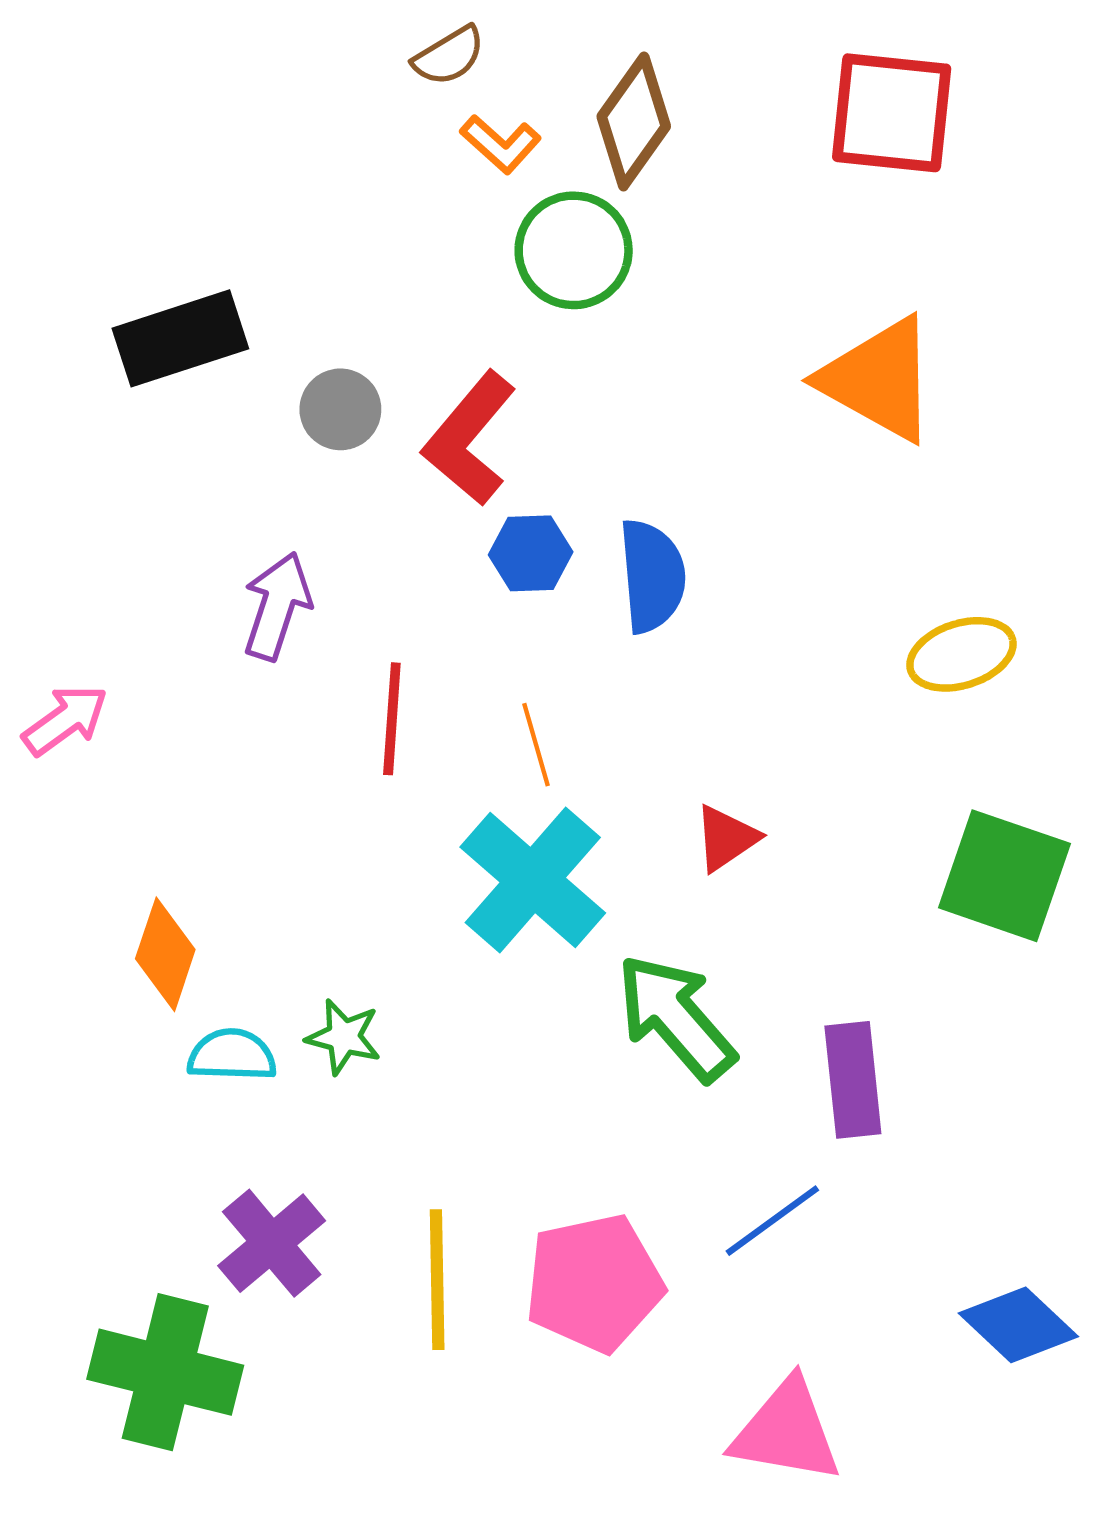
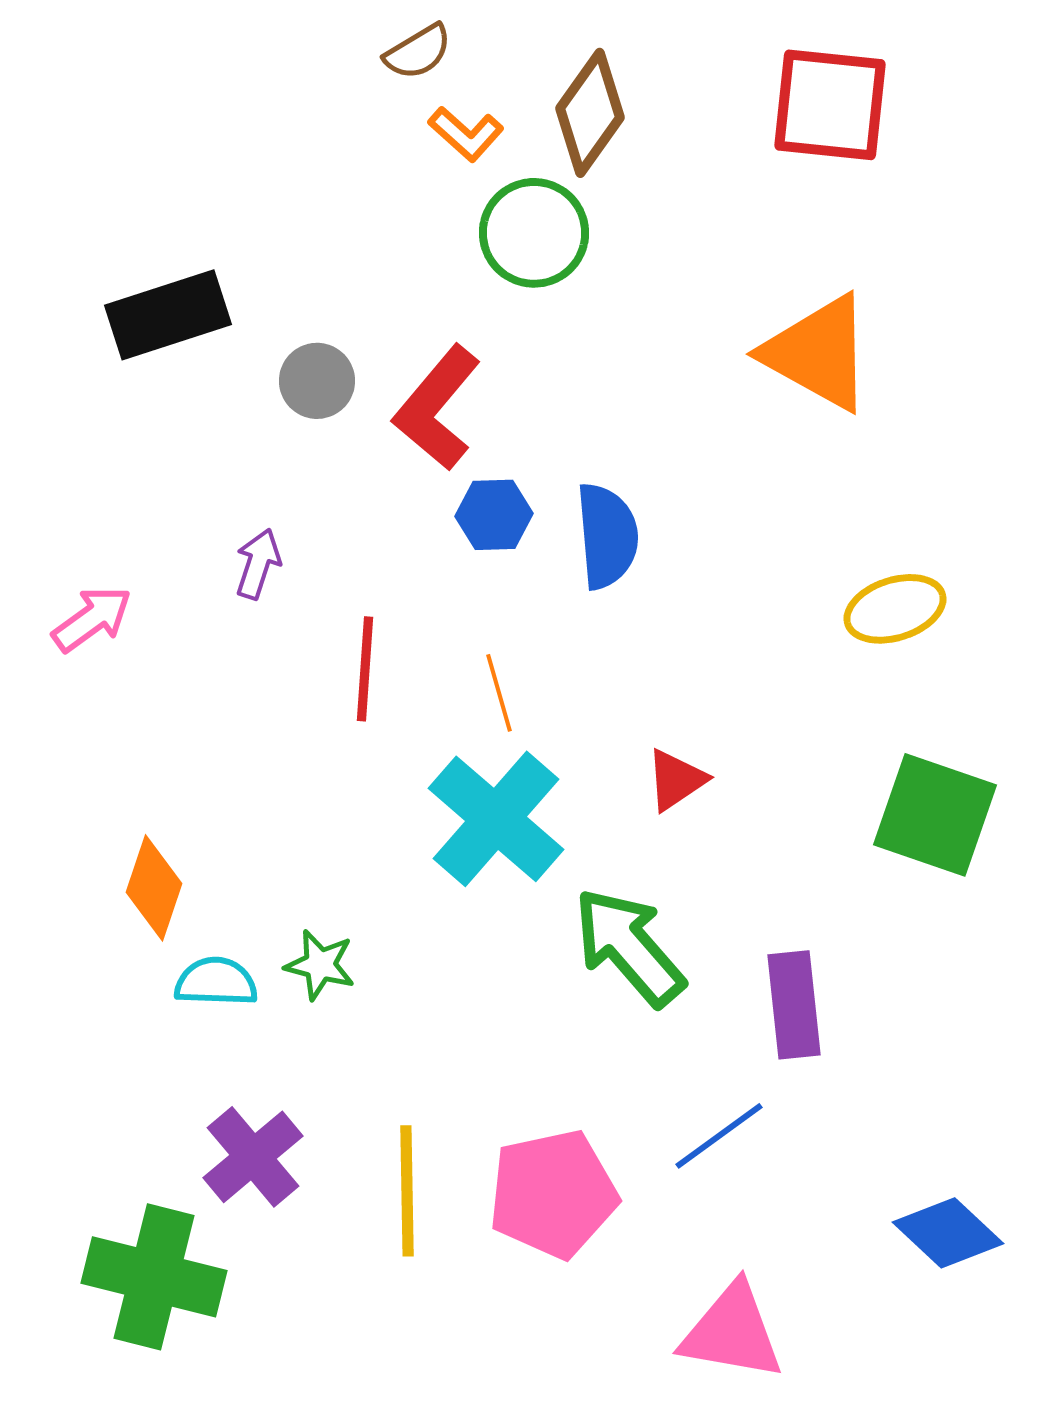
purple arrow: (277, 606) -> (258, 564), size x0.7
pink arrow: (65, 720) -> (92, 619), moved

